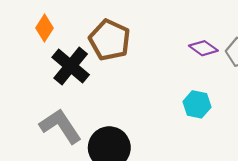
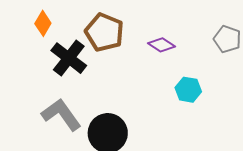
purple diamond: (203, 48) -> (161, 45), moved

